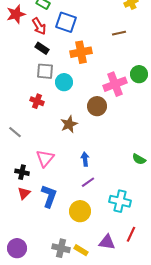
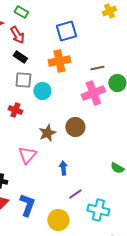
blue square: (66, 22) -> (66, 31), moved, turned -35
brown line: (119, 33) -> (97, 68), moved
brown circle: (97, 106) -> (75, 127), moved
pink triangle: (45, 158) -> (27, 155), moved
purple line: (88, 182) -> (75, 194), moved

